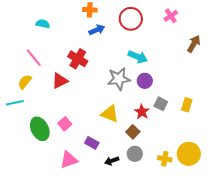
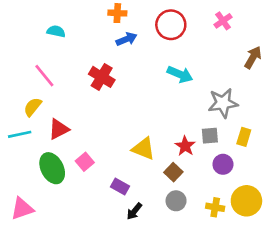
gray star: (119, 79) -> (223, 103), moved
red triangle: (60, 81) -> (59, 129), moved
purple circle: (145, 81) -> (223, 164), moved
gray square: (161, 104) -> (210, 136), turned -32
pink triangle: (69, 160) -> (22, 209), moved
black arrow: (112, 161) -> (134, 211), moved, turned -32

